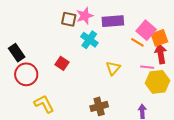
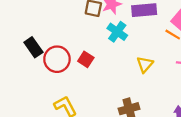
red circle: (26, 74) -> (57, 59), moved

